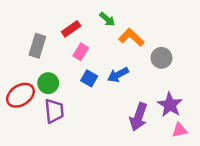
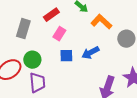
blue square: (89, 78) -> (66, 56), turned -32

